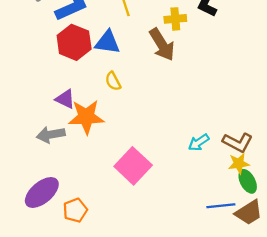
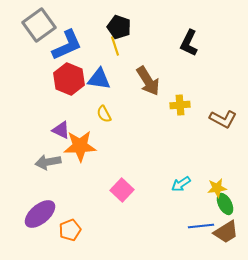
yellow cross: (175, 19) -> (180, 105), moved
cyan arrow: (199, 142) -> (181, 184), moved
brown L-shape: (238, 142) -> (223, 119), moved
pink square: (133, 166) -> (122, 190), size x0.7

